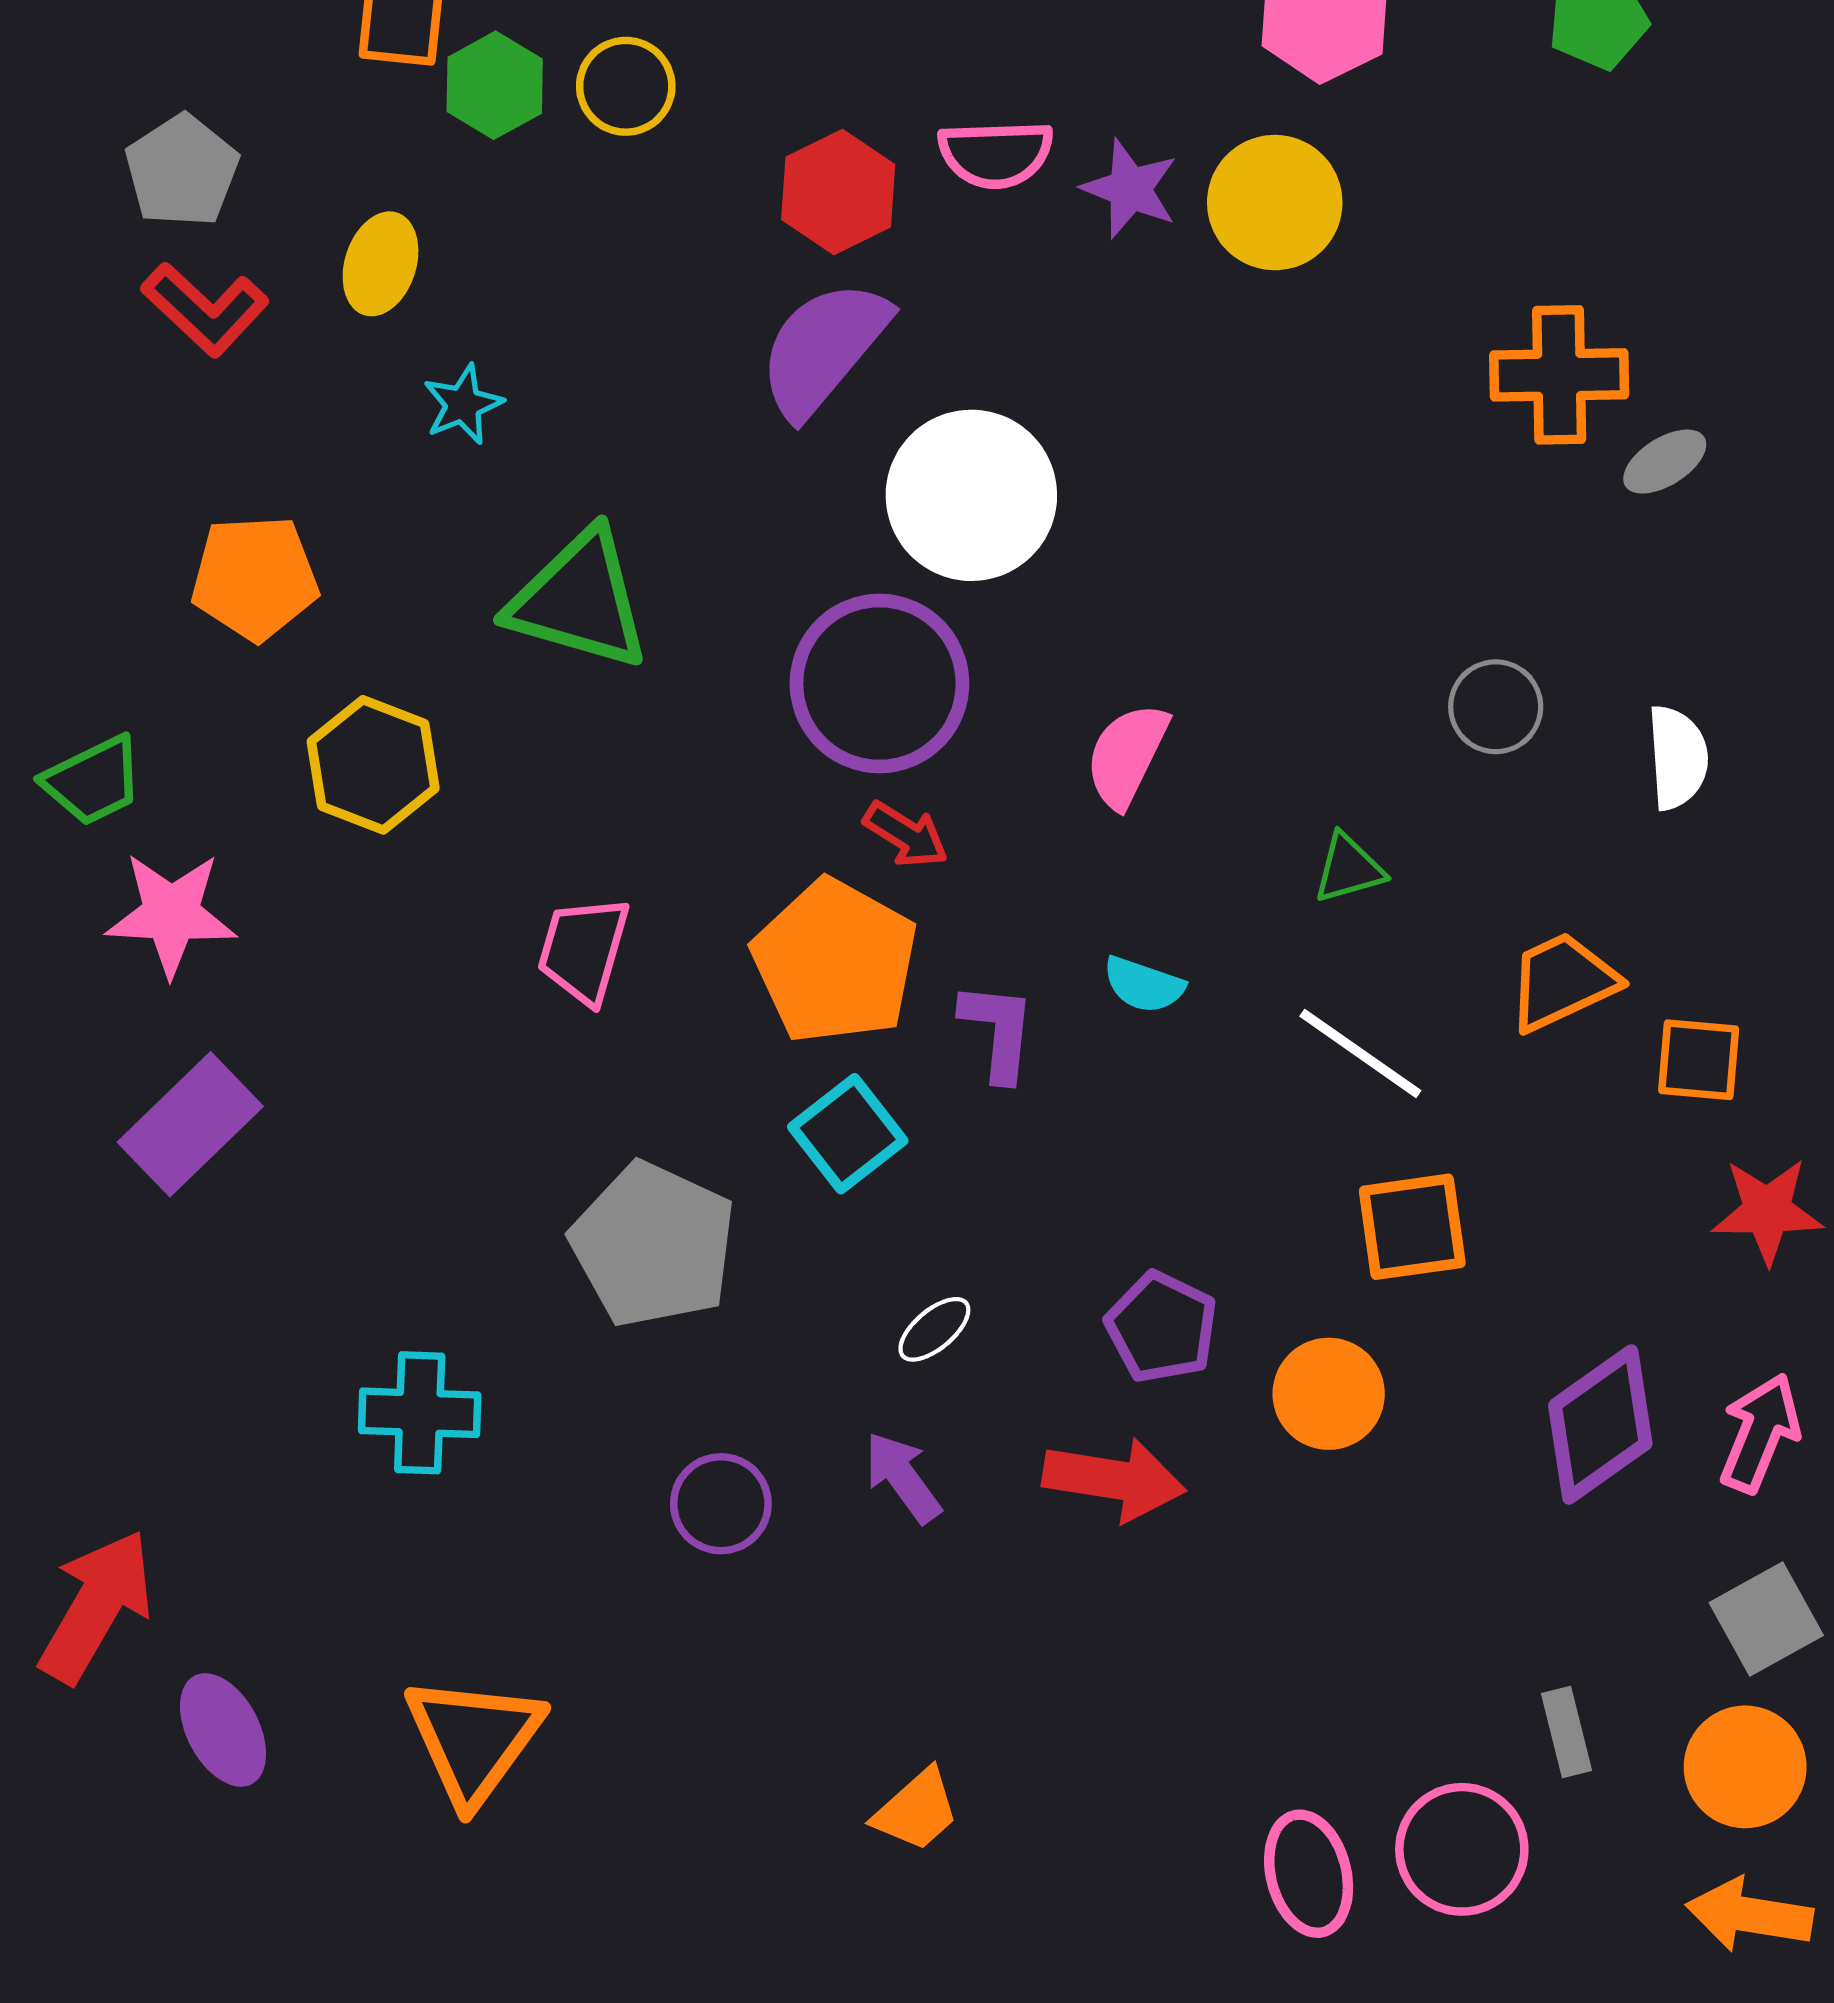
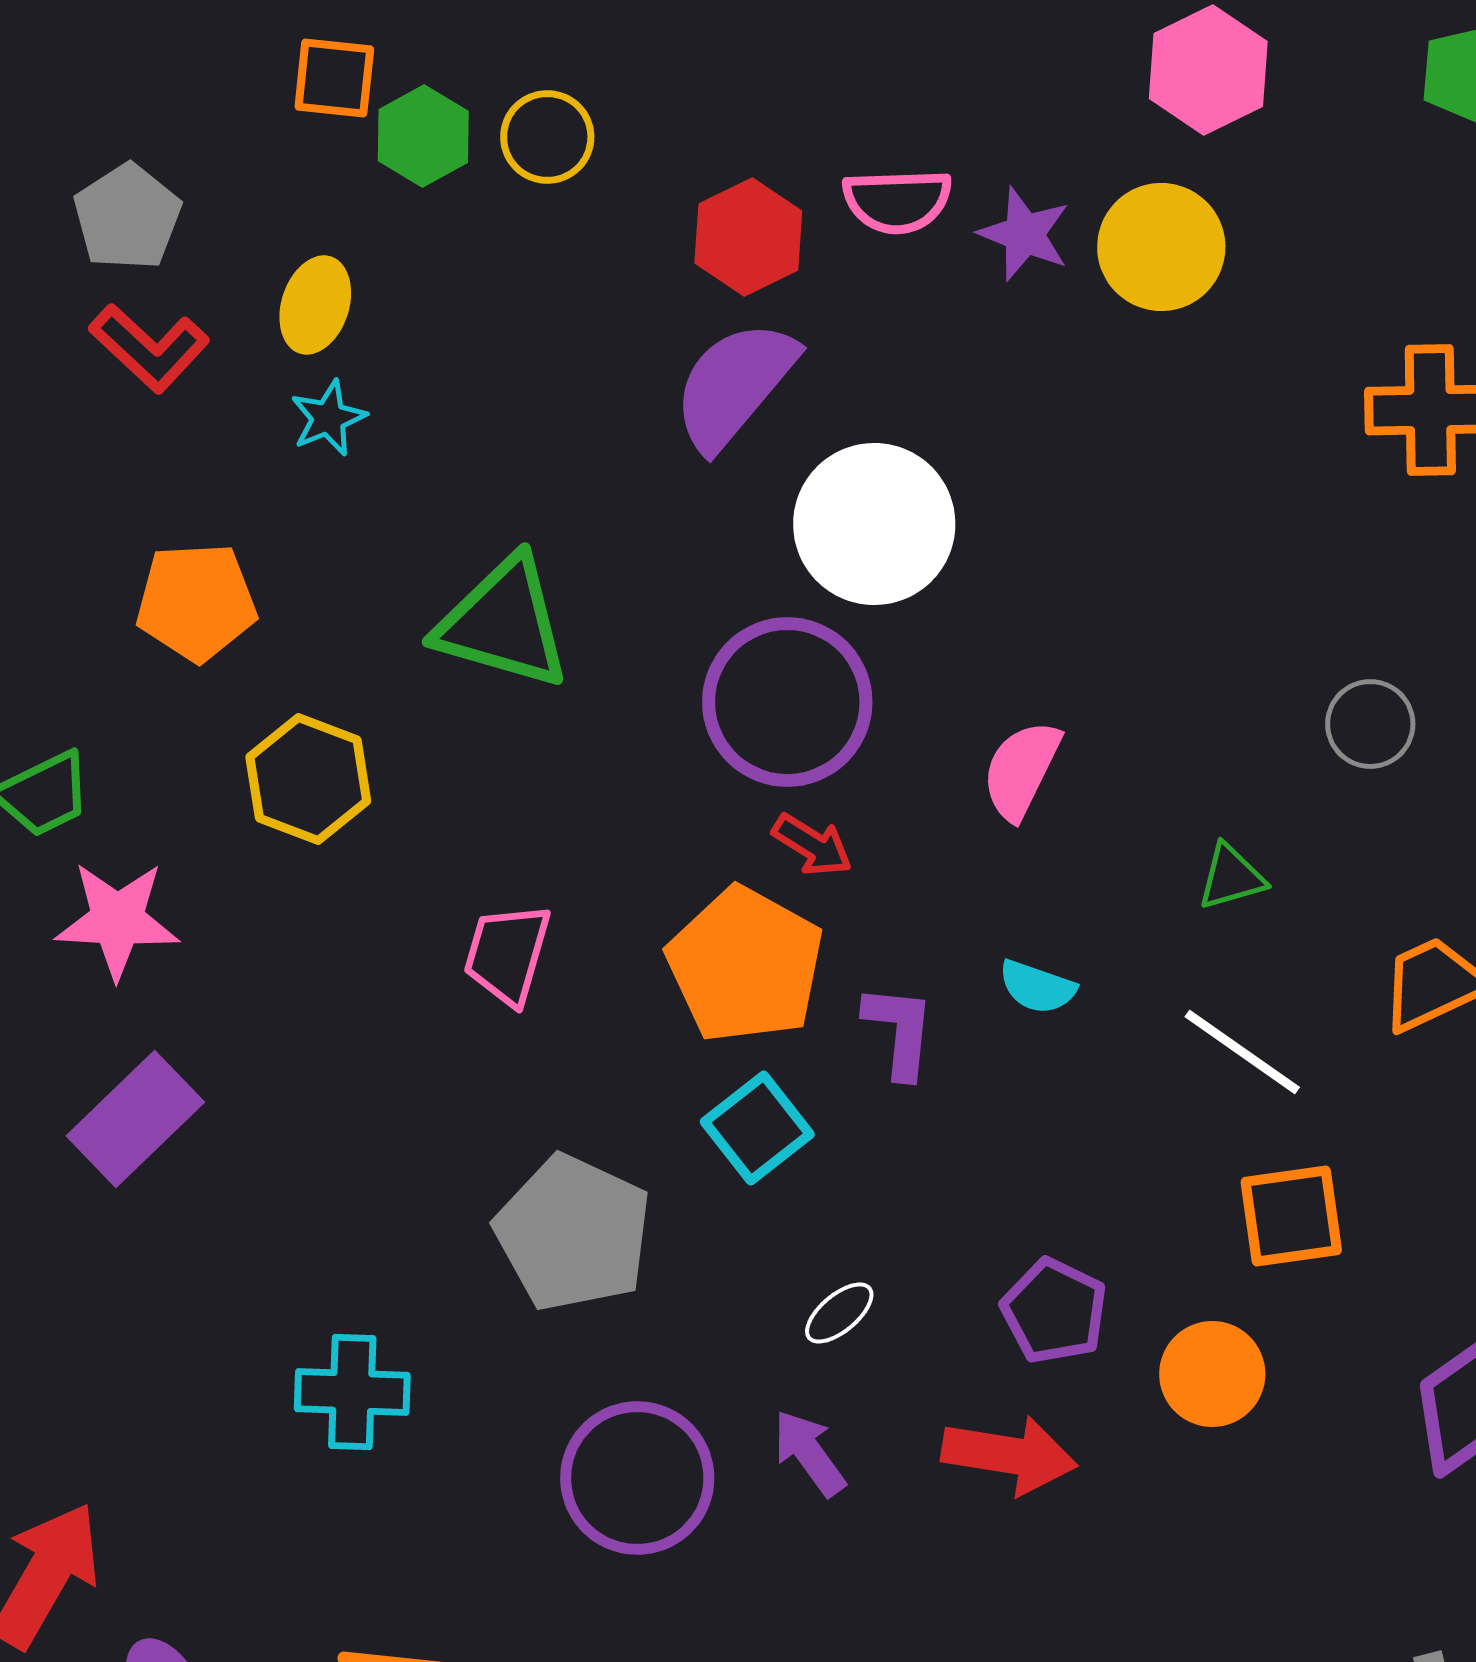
cyan star: (463, 404) -> (328, 418), moved
purple circle: (721, 1504) -> (637, 1478), size x1.6

